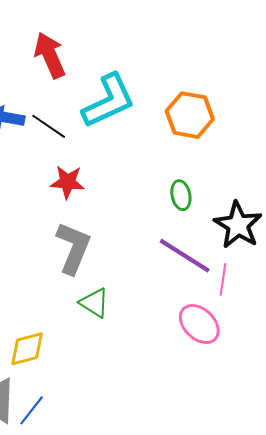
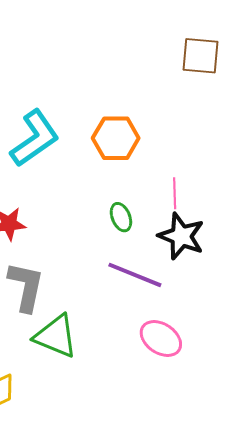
pink line: (223, 279) -> (175, 193), moved
green triangle: (94, 303) -> (56, 336), size x1.5

